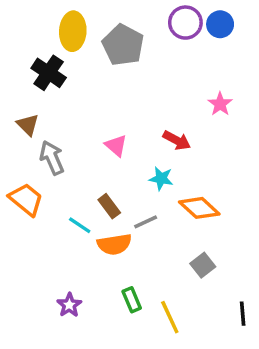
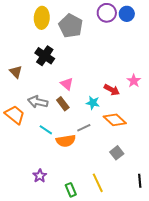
black cross: (49, 73) -> (45, 56), moved
pink star: (220, 104) -> (134, 81), moved
red arrow: (177, 140) -> (112, 90), moved
gray arrow: (52, 158) -> (38, 102), moved, turned -54
brown rectangle: (109, 206) -> (63, 104), moved
green rectangle: (132, 300) -> (71, 190), moved

